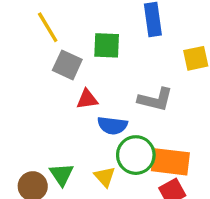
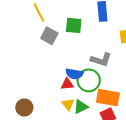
red triangle: (87, 99) -> (67, 84), moved
green circle: (136, 155) -> (89, 80), moved
green triangle: (62, 174) -> (81, 107), moved, turned 35

